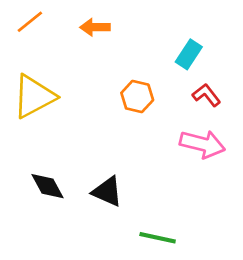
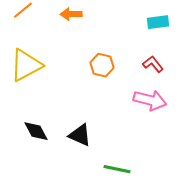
cyan rectangle: (189, 54) -> (158, 22), moved, turned 50

